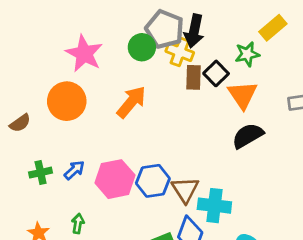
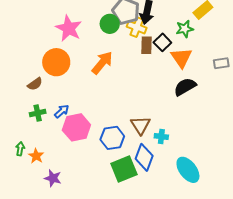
brown semicircle: (20, 123) -> (35, 84), moved
pink hexagon: (115, 179) -> (76, 127), moved
blue hexagon: (153, 181) -> (112, 138), moved
cyan cross: (214, 206) -> (161, 136), size x0.6
green arrow: (78, 224) -> (20, 149), moved

